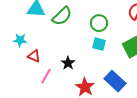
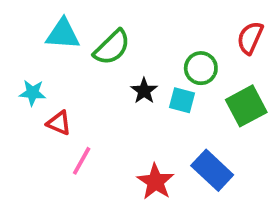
green circle: (99, 23) -> (201, 68), moved
black star: (68, 63) -> (144, 91), moved

